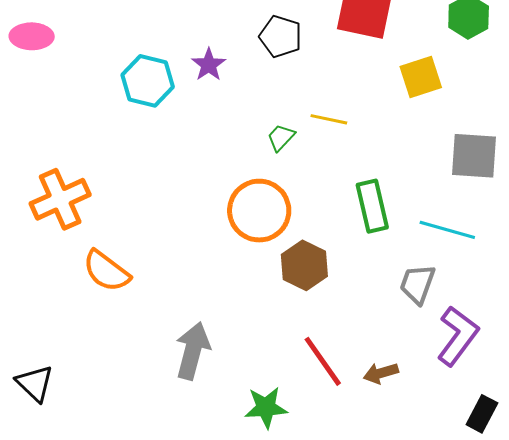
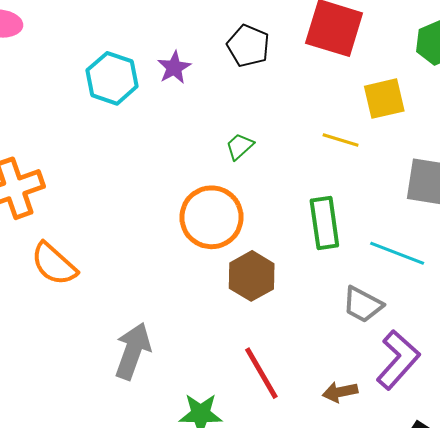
yellow line: (329, 119) -> (341, 140), moved
gray trapezoid: (417, 284) -> (363, 305), turned -87
brown arrow: (381, 373) -> (340, 392), moved

